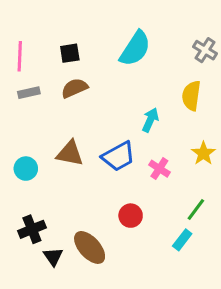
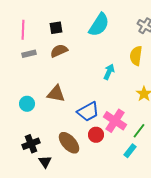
blue trapezoid: (118, 156) -> (88, 112), moved
pink cross: (159, 169) -> (115, 121), moved, size x1.6
brown ellipse: (90, 247) -> (69, 143), moved

